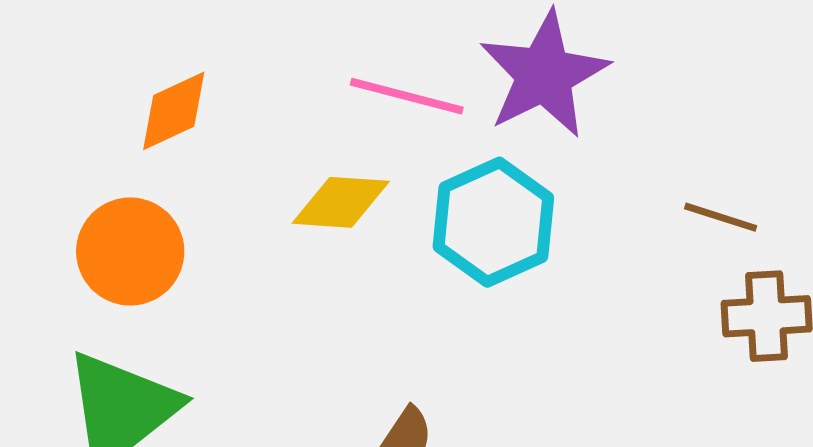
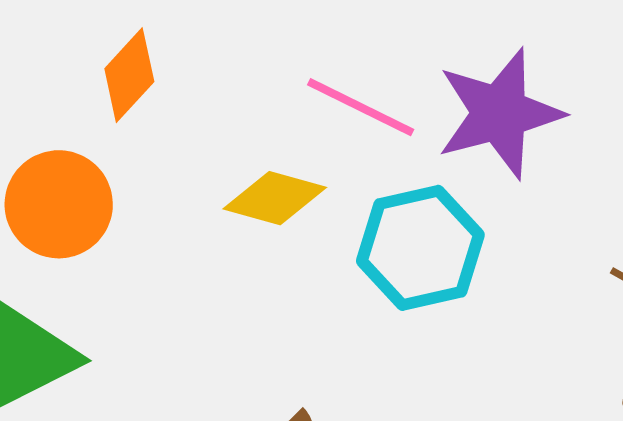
orange diamond: (174, 111) -> (129, 75), turned -34

